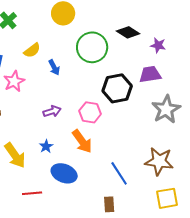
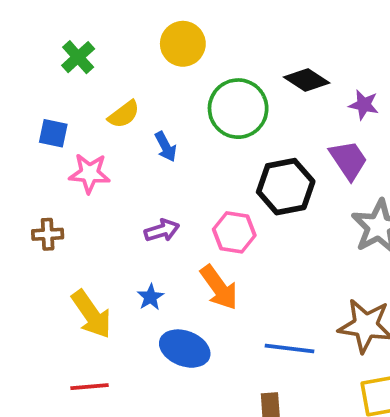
purple trapezoid: (150, 74) -> (349, 160), turned 65
pink star: (14, 81) -> (90, 173), turned 30
blue line: (119, 173) -> (289, 349), turned -50
red line: (32, 193) -> (90, 387), moved

